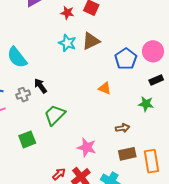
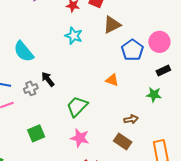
brown triangle: (91, 41) -> (112, 25), moved
green trapezoid: (55, 115) -> (77, 106), moved
pink star: (87, 147) -> (80, 138), moved
brown rectangle: (127, 154) -> (123, 142), moved, turned 48

